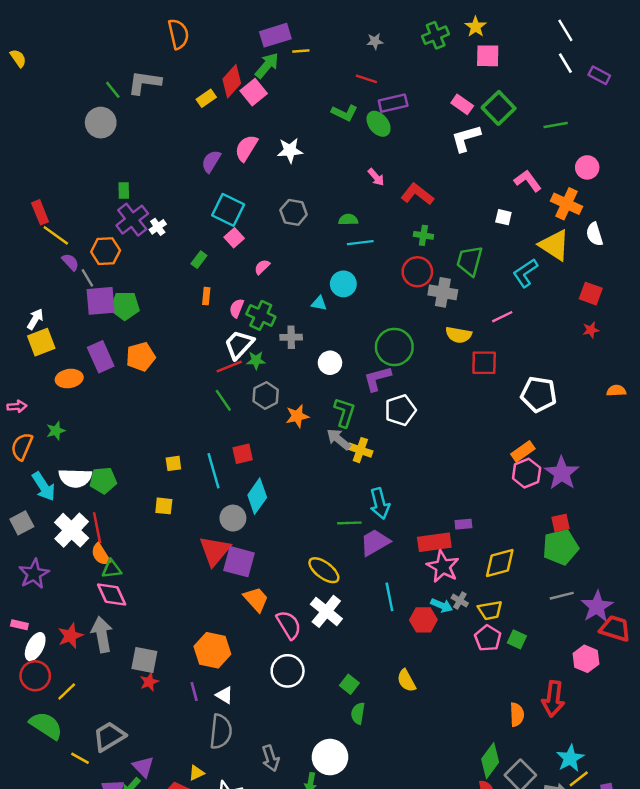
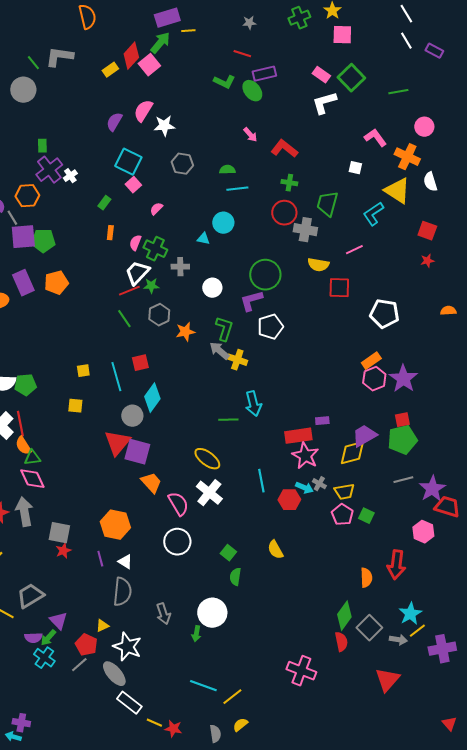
white star: (290, 150) -> (164, 126), moved
purple trapezoid: (375, 542) -> (364, 436), moved

